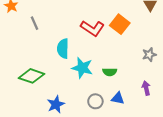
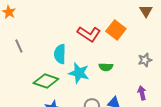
gray line: (35, 23) -> (19, 46), moved
green semicircle: (110, 72) -> (106, 67), moved
green diamond: (31, 76) -> (46, 81), moved

